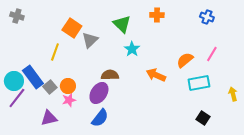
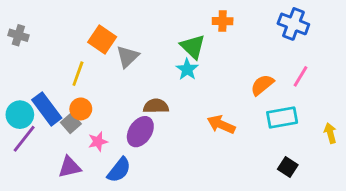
gray cross: (17, 16) -> (18, 35), moved
blue cross: (207, 17) -> (293, 24), size x1.5
green triangle: (122, 24) -> (193, 47), moved
orange arrow: (156, 75) -> (221, 125), moved
orange circle: (68, 86) -> (81, 109), moved
blue semicircle: (100, 118) -> (119, 170), moved

